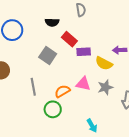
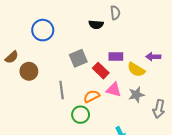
black semicircle: (52, 22) -> (96, 25), moved
red rectangle: (69, 39) -> (101, 71), moved
gray square: (48, 55) -> (78, 58), turned 30

